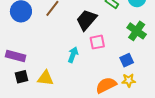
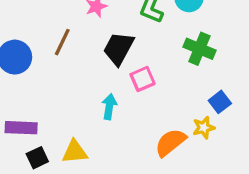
blue square: (127, 60) -> (220, 102), moved

